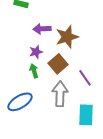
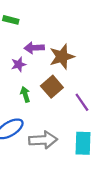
purple star: (36, 52) -> (19, 64), moved
gray arrow: (60, 94) -> (43, 140), moved, turned 85

